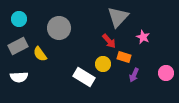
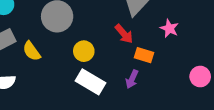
yellow circle: (103, 64) -> (84, 51), moved
purple arrow: (134, 75) -> (132, 79), moved

